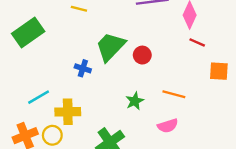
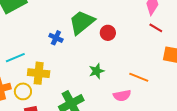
orange line: (174, 94) -> (139, 77), moved

